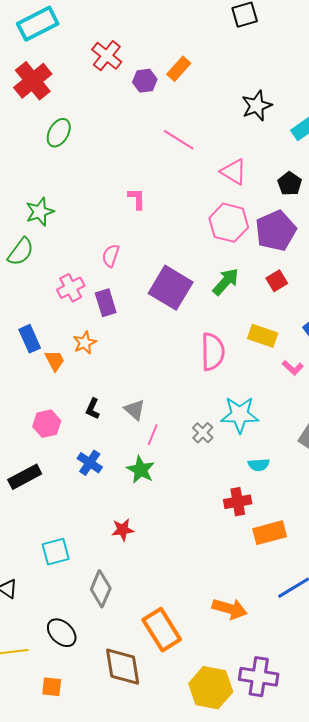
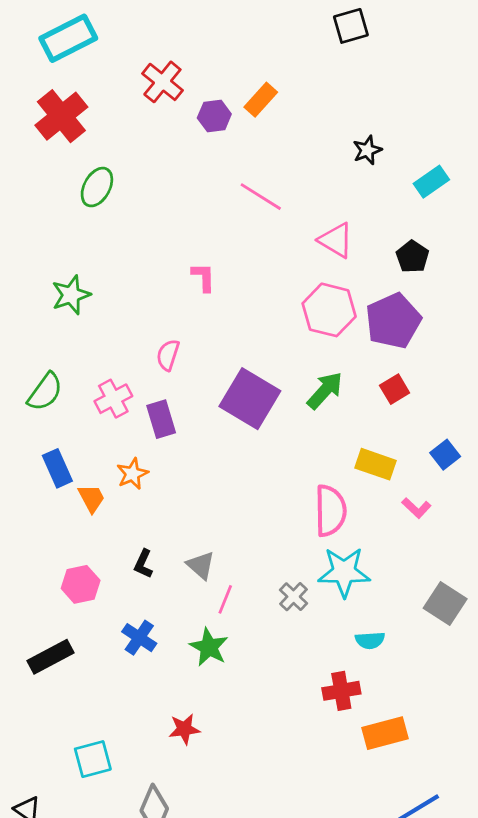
black star: (257, 106) -> (367, 150), size x0.7
green semicircle: (21, 252) -> (45, 392), moved
pink semicircle: (213, 352) -> (330, 511), moved

